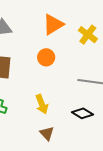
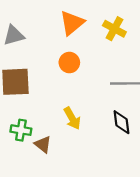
black diamond: (83, 113) -> (122, 122), turned 60
brown triangle: (47, 133) -> (43, 144), moved

